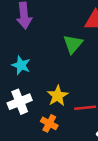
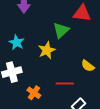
yellow star: (58, 96) -> (47, 50), moved

